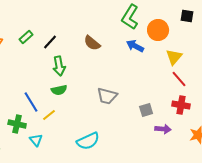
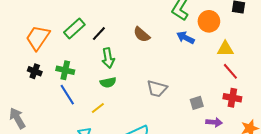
green rectangle: (26, 37) -> (74, 28), size x1.5
yellow triangle: (174, 57) -> (225, 49), turned 48
blue line: (31, 102) -> (67, 95), moved
green cross: (17, 124) -> (65, 70), moved

